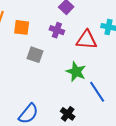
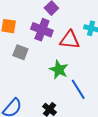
purple cross: (57, 30) -> (42, 30), size x1.5

